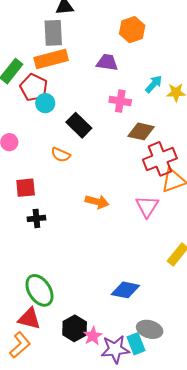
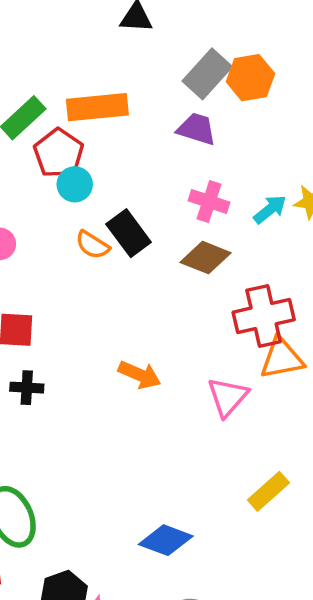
gray rectangle: (53, 33) -> (207, 74), moved, turned 36
cyan arrow: (154, 84) -> (270, 209), moved
brown diamond: (141, 131) -> (206, 258), moved
orange semicircle: (61, 155) -> (92, 245), moved

